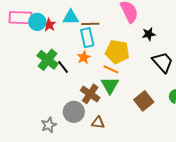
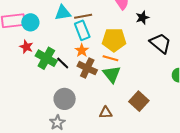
red star: (49, 25) -> (26, 47), moved
brown cross: (90, 94) -> (87, 68), moved
brown square: (144, 101) -> (139, 101), moved
gray circle: (74, 112) -> (65, 99), moved

